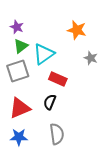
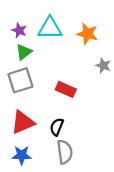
cyan triangle: (44, 54) -> (50, 28), moved, turned 35
black semicircle: (50, 102) -> (57, 127), moved

